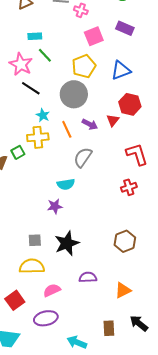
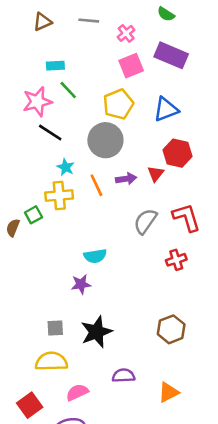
pink cross: (81, 10) -> (126, 33), moved, turned 32
purple rectangle: (125, 28) -> (171, 55), size x1.4
pink star: (21, 64) -> (37, 102), turned 30
purple arrow: (90, 124) -> (126, 179), turned -35
gray semicircle: (83, 157) -> (145, 221), moved

